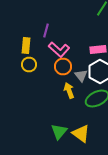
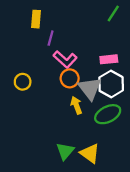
yellow rectangle: (26, 46) -> (36, 19), moved
yellow circle: (29, 64) -> (23, 82), moved
gray triangle: (81, 76) -> (90, 88), size x1.6

